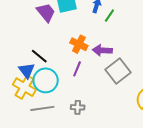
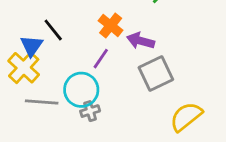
cyan circle: (46, 80) -> (81, 90), moved
gray cross: (78, 107) -> (90, 111), turned -32

